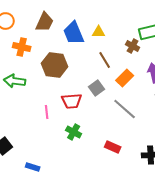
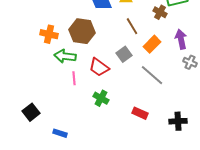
orange cross: (22, 47) -> (49, 34), moved
green arrow: (15, 81) -> (65, 56), moved
red trapezoid: (72, 101) -> (99, 67), turned 40

